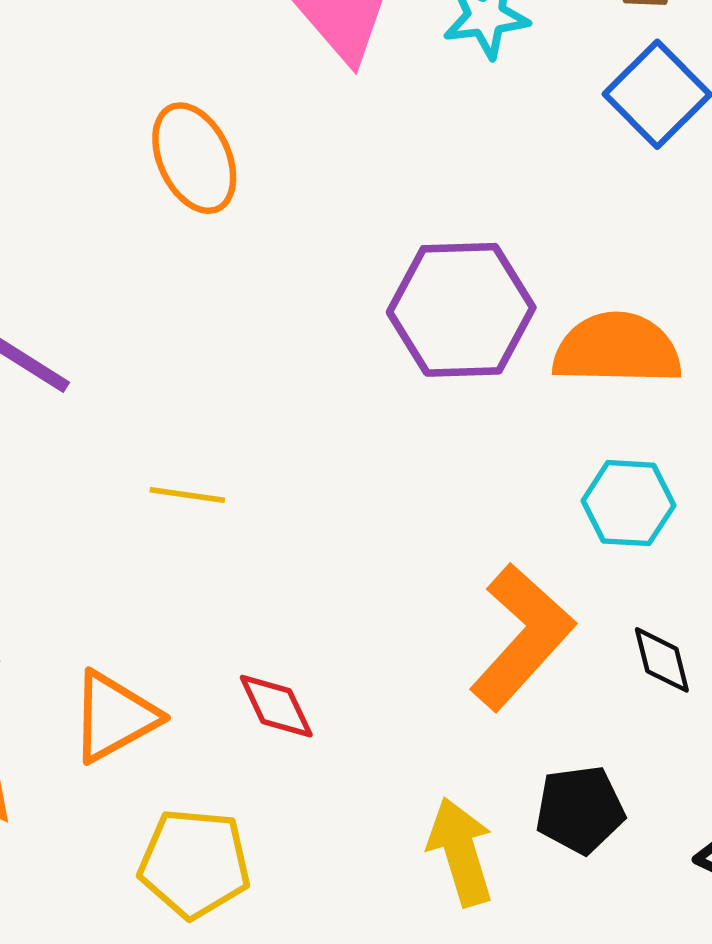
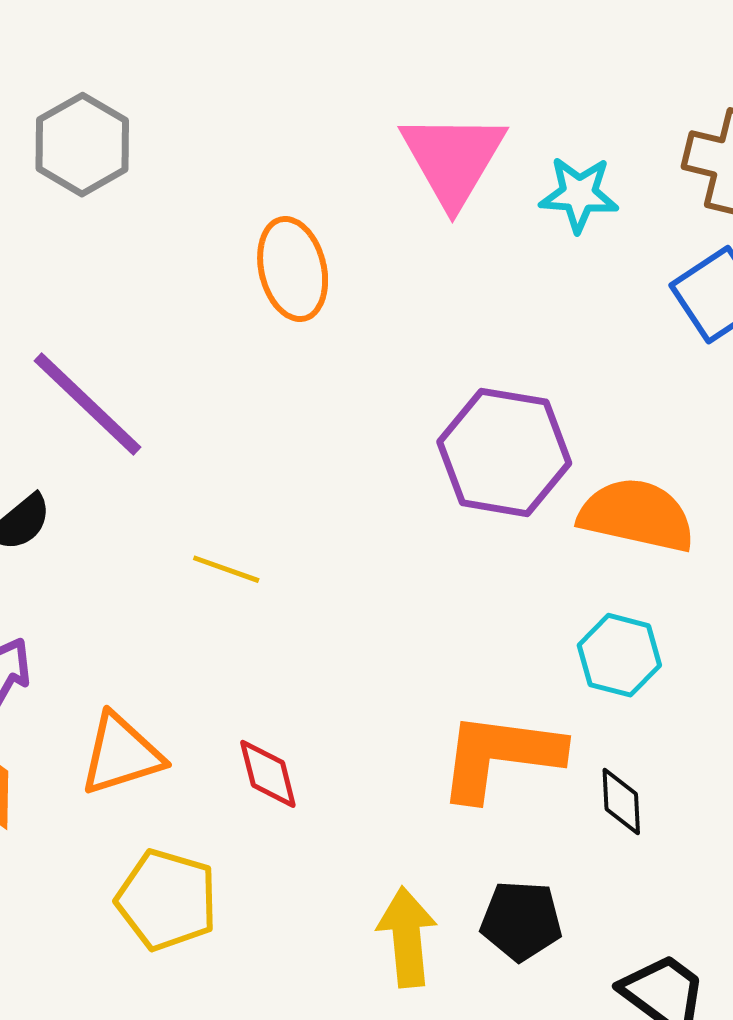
orange L-shape: (522, 637) -> (500, 756), turned -136

